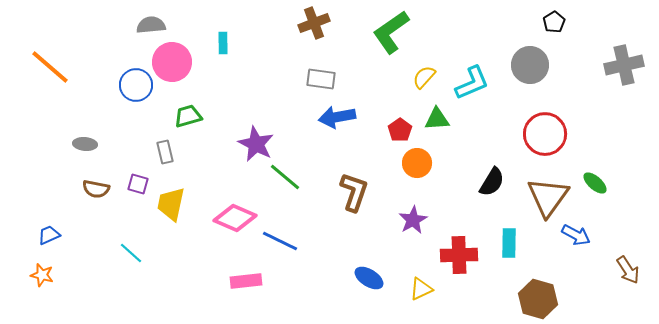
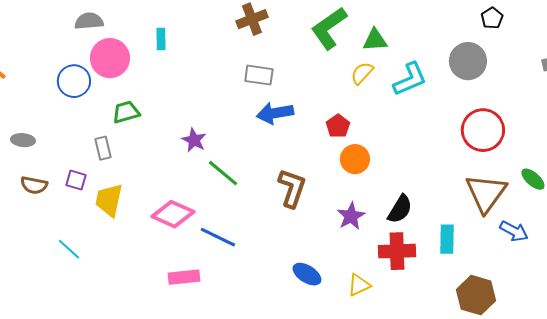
green triangle: (437, 119) -> (375, 40), moved
purple star: (256, 144) -> (194, 140), size x0.7
black semicircle: (492, 182) -> (400, 209), moved

